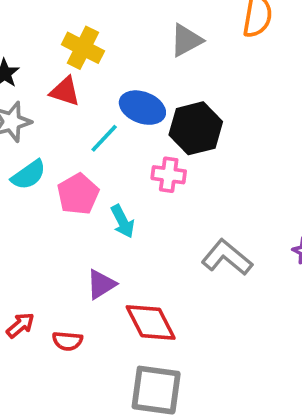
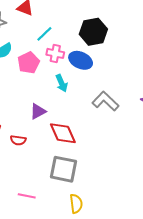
blue ellipse: (142, 108) -> (81, 60), moved
pink cross: (169, 175) -> (55, 53), moved
cyan arrow: (123, 221) -> (62, 83), moved

